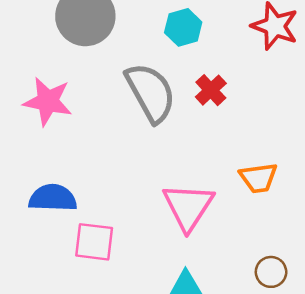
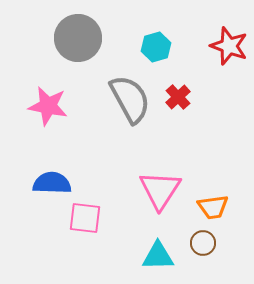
orange trapezoid: (258, 178) -> (213, 207), moved
brown circle: (271, 272) -> (203, 243), moved

